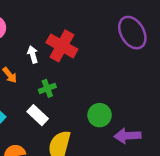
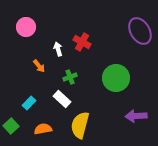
red cross: (62, 46) -> (82, 42), size x0.7
green circle: (100, 115) -> (116, 78), moved, size x1.4

